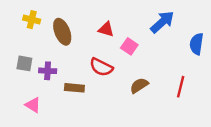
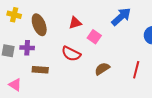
red triangle: (106, 29) -> (75, 23), turned -32
purple cross: (48, 71) -> (27, 48), moved
brown rectangle: (74, 88) -> (40, 70), moved

